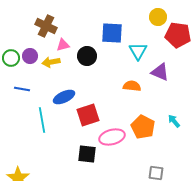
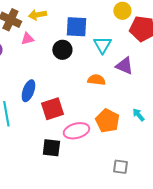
black circle: (87, 56) -> (62, 50), moved
yellow arrow: (51, 62) -> (37, 15), moved
blue ellipse: (64, 97) -> (28, 91), turned -45

